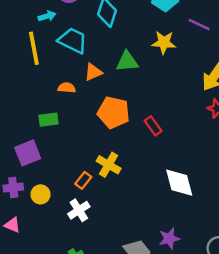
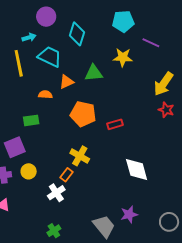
red rectangle: (153, 126) -> (115, 124), turned -70
orange rectangle: (83, 180) -> (67, 175), moved
yellow circle: (41, 194) -> (29, 171), moved

